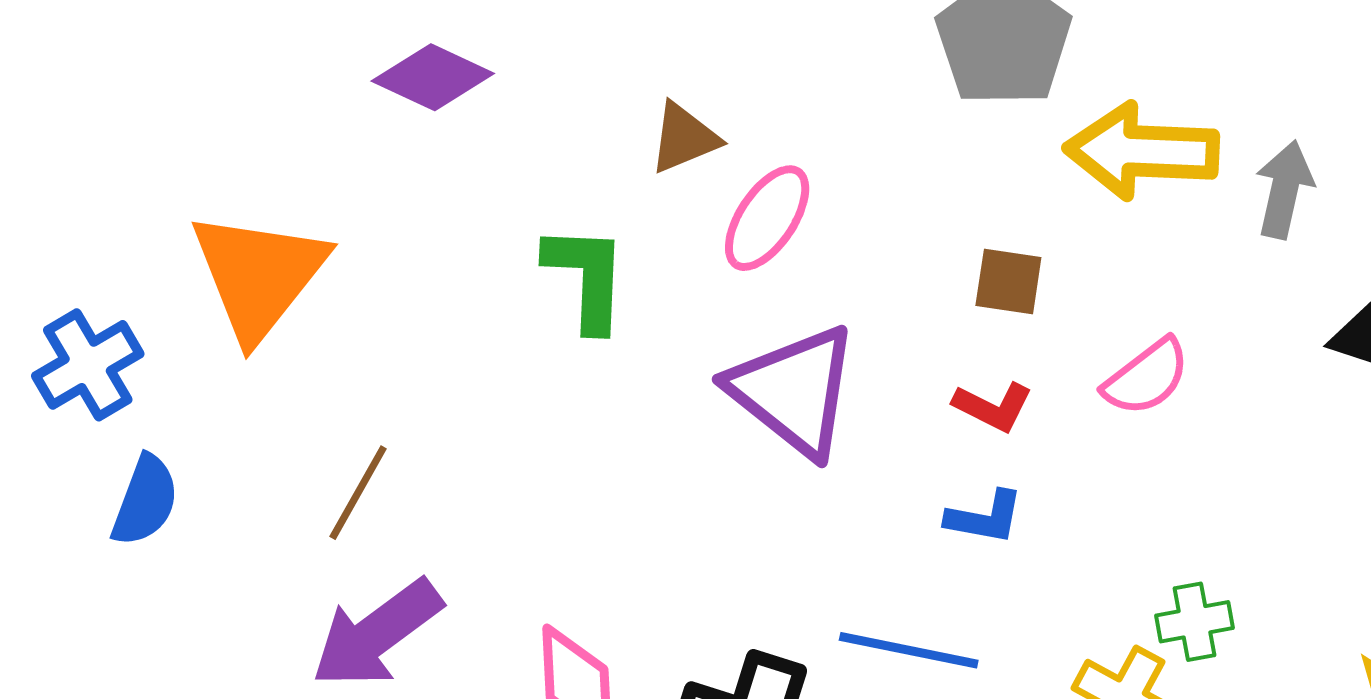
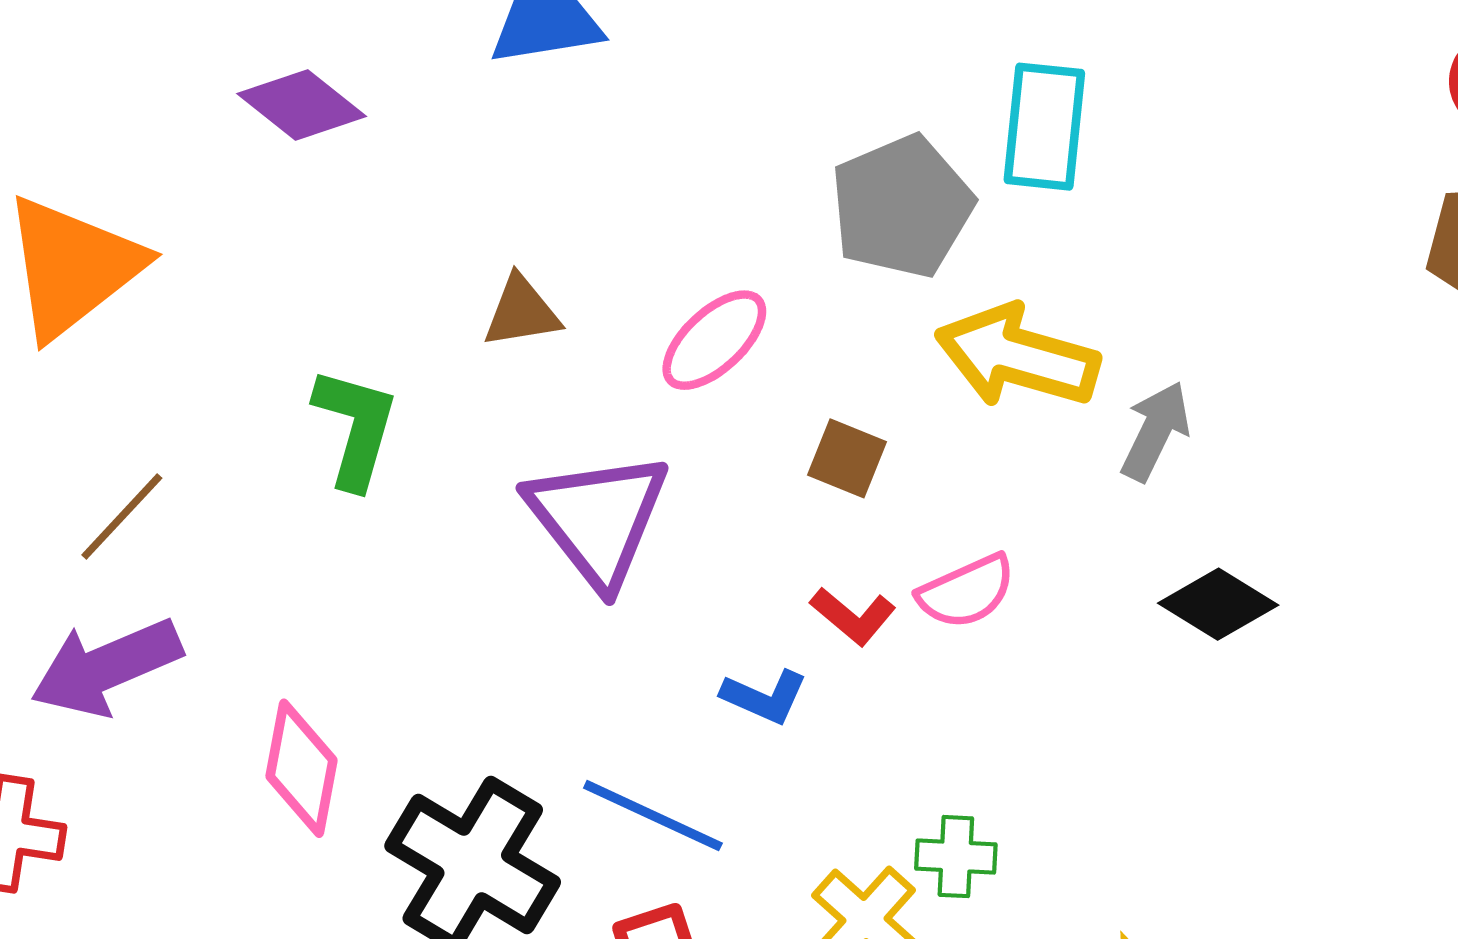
brown triangle: (684, 138) -> (522, 312), moved
pink ellipse: (767, 218) -> (714, 340), moved
green L-shape: (586, 277) -> (356, 428), moved
red L-shape: (993, 407) -> (853, 616), moved

